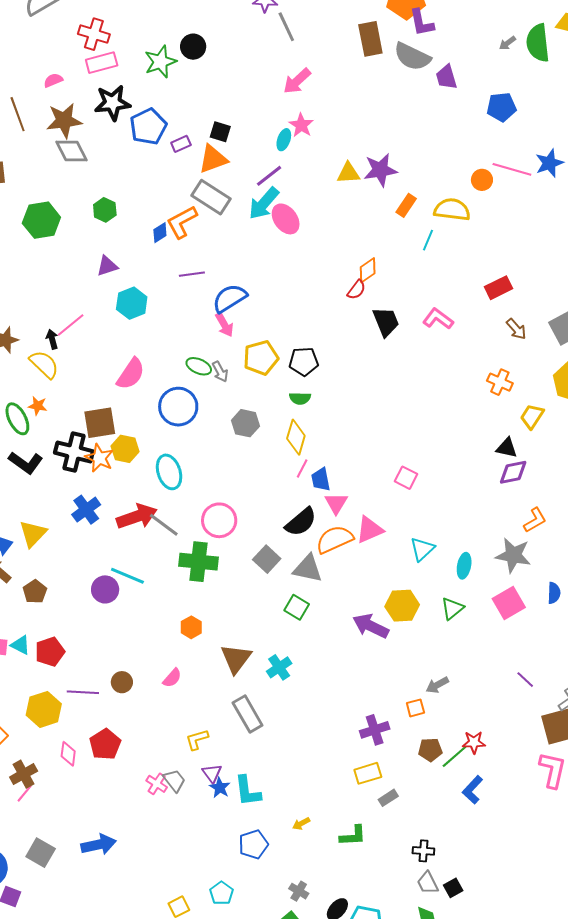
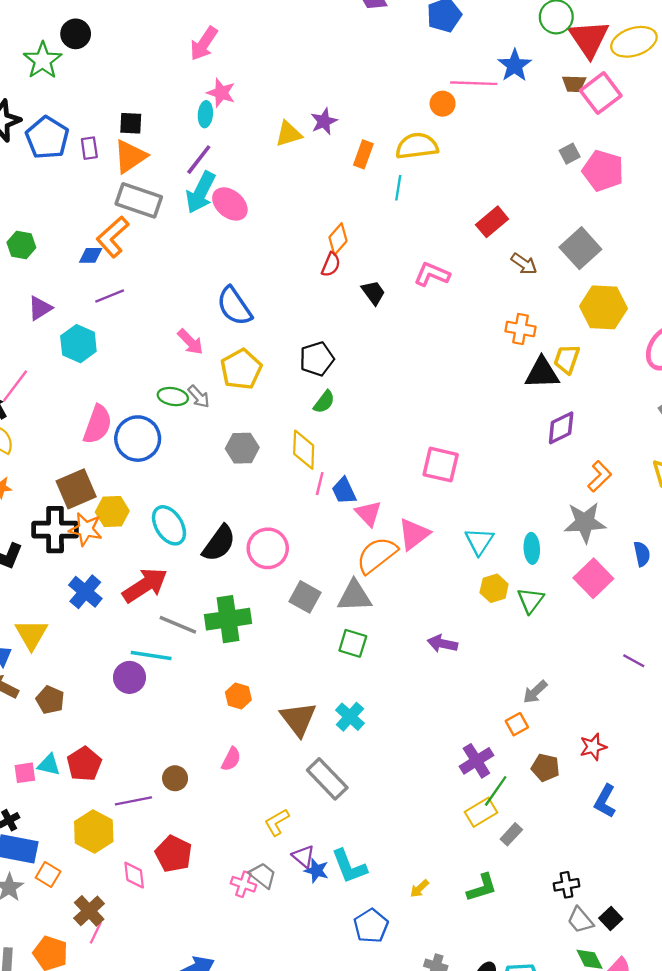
purple rectangle: (181, 144) -> (89, 148), turned -60
purple star: (380, 170) -> (324, 121), size x0.7
blue diamond: (160, 233) -> (91, 255), turned 45
purple line: (192, 274) -> (110, 296), moved
blue semicircle: (230, 298) -> (234, 306), moved, turned -78
black trapezoid: (386, 322) -> (373, 293), size x0.7
black pentagon: (304, 361) -> (317, 359), moved
green semicircle: (300, 398) -> (324, 402), moved, turned -40
blue circle: (178, 407) -> (138, 439), moved
black triangle: (507, 448) -> (542, 373), moved, size x1.4
pink square: (406, 478) -> (441, 465), size x1.4
pink circle: (219, 520) -> (268, 548), moved
black semicircle: (301, 522) -> (219, 543), moved
gray line: (164, 525) -> (178, 625), moved
yellow hexagon: (402, 606) -> (494, 588), moved, size x0.7
purple arrow: (371, 626) -> (442, 644), size x0.7
brown pentagon: (430, 750) -> (545, 768), turned 30
green line: (454, 757) -> (496, 791), moved

